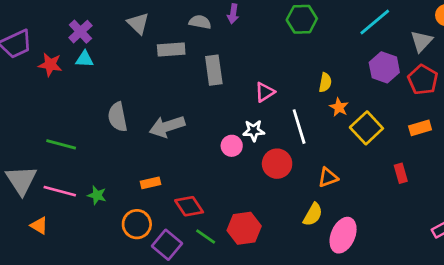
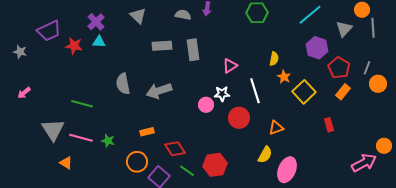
gray rectangle: (171, 49) -> (162, 46), moved
red pentagon: (423, 80) -> (339, 68), moved
orange rectangle: (420, 128) -> (343, 92), turned -35

